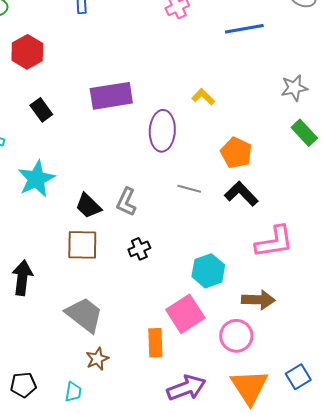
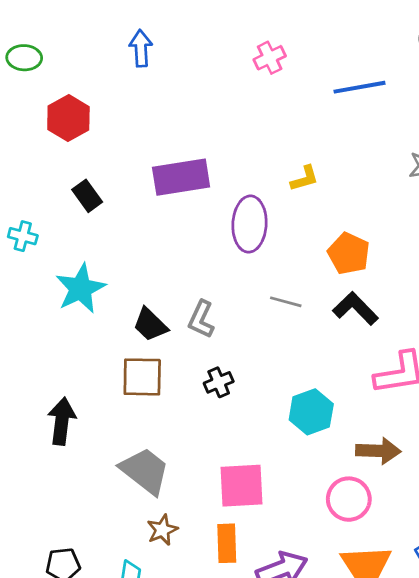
yellow L-shape: (203, 97) -> (305, 178), turned 120
pink square: (185, 314) -> (241, 486), moved, turned 30
orange rectangle: (155, 343) -> (227, 543), moved

